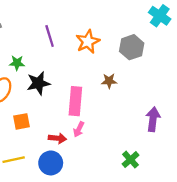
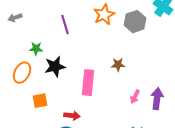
orange star: (88, 42) -> (104, 15), moved
gray hexagon: (132, 47) -> (135, 22), moved
pink arrow: (79, 129) -> (135, 97), moved

